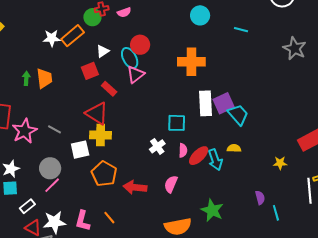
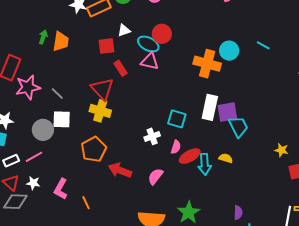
cyan circle: (200, 15) -> (229, 51), moved
cyan ellipse: (130, 58) -> (148, 44), turned -50
pink triangle: (136, 74) -> (150, 61), turned 36
white square: (80, 150) -> (62, 119), moved
yellow star: (280, 163) -> (281, 150), moved
pink line: (52, 185) -> (34, 157), moved
orange line: (109, 218) -> (86, 203), moved
white star: (54, 222) -> (33, 183), size x0.6

